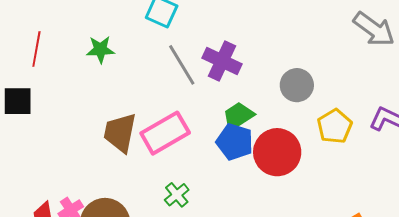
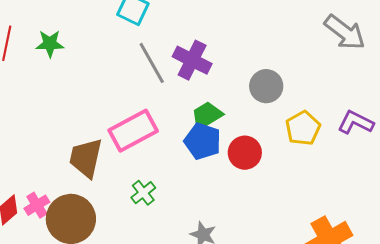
green star: (100, 49) -> (50, 44), moved
brown trapezoid: (120, 133) -> (86, 158), moved
red circle: (277, 152) -> (245, 153), size x0.7

